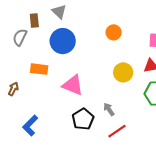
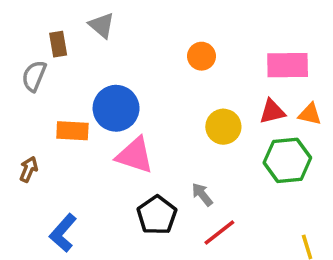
blue circle: (63, 41) -> (116, 108), moved

